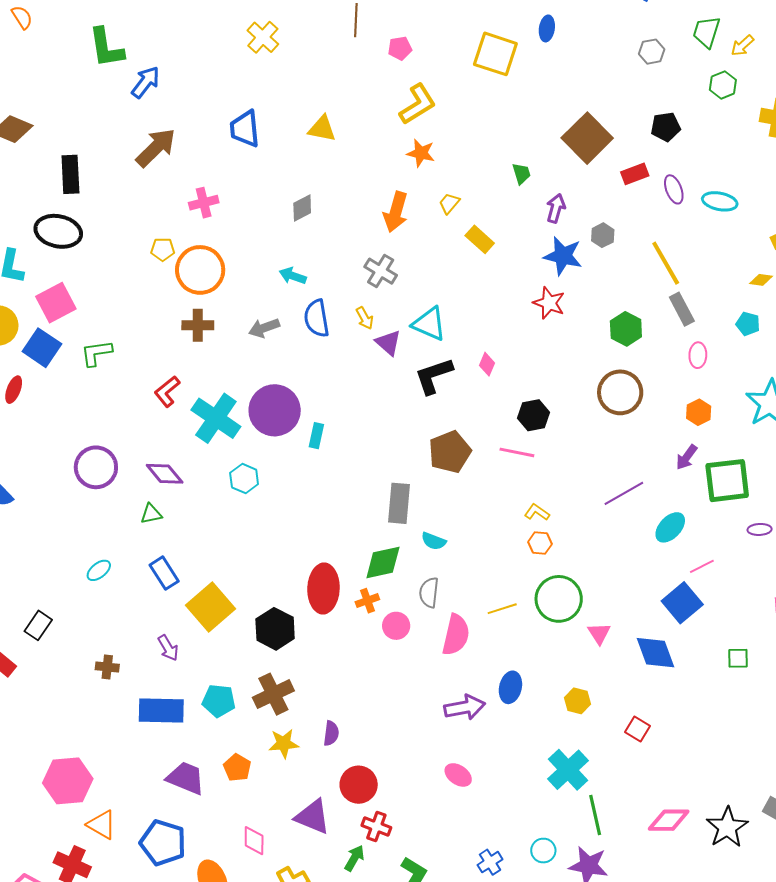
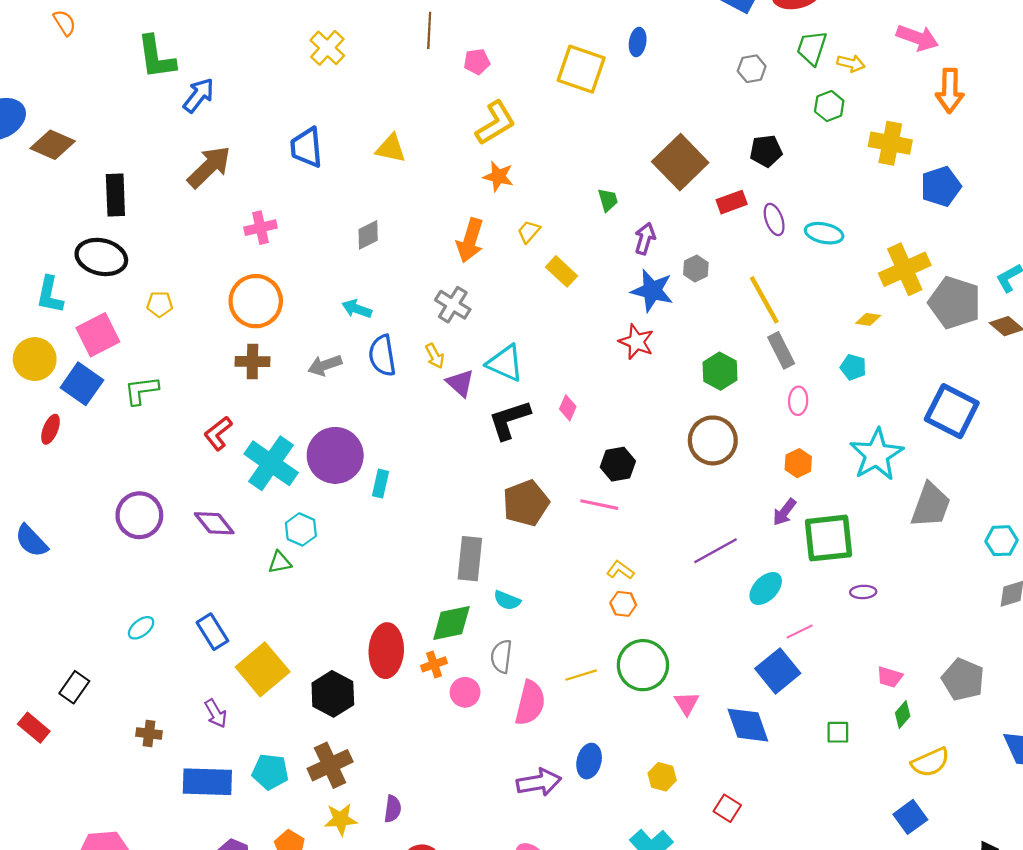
yellow arrow: (742, 46) -> (851, 63), turned -125
yellow pentagon: (163, 249) -> (160, 304), moved
green triangle: (151, 514) -> (280, 562), moved

